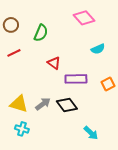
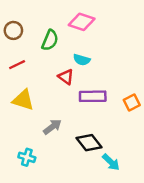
pink diamond: (84, 18) -> (82, 22), moved, turned -30
cyan semicircle: (98, 49) -> (82, 60), moved, turned 40
yellow triangle: (19, 104) -> (23, 100), moved
black diamond: (67, 105) -> (89, 143), moved

